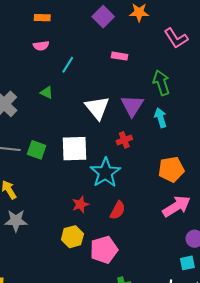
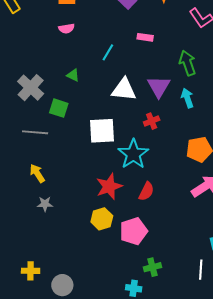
cyan line: (68, 65) -> (108, 52), moved
white triangle: (97, 108) -> (124, 89), turned -44
green square: (37, 150) -> (59, 108), moved
red star: (80, 204) -> (109, 186), size x1.5
gray star: (16, 221) -> (45, 204), size x0.7

